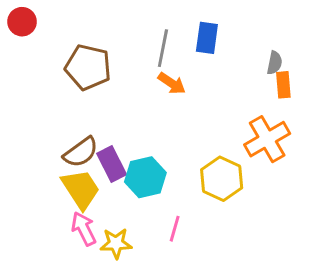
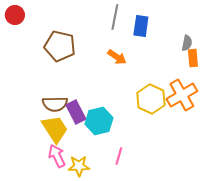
gray line: (163, 48) -> (115, 17), moved
brown semicircle: (81, 152) -> (55, 104), turned 35
yellow hexagon: (222, 179) -> (151, 99), moved

